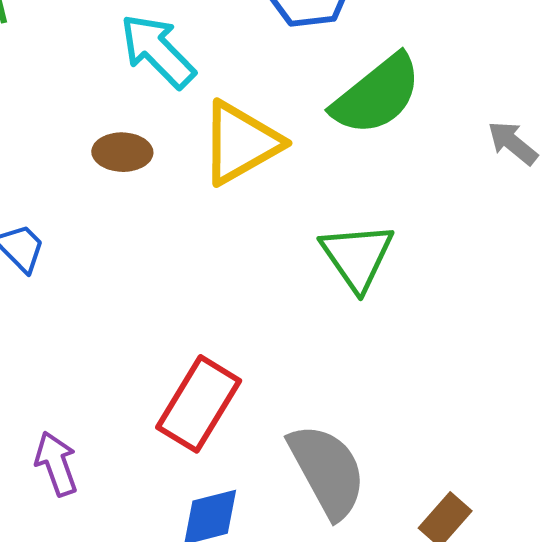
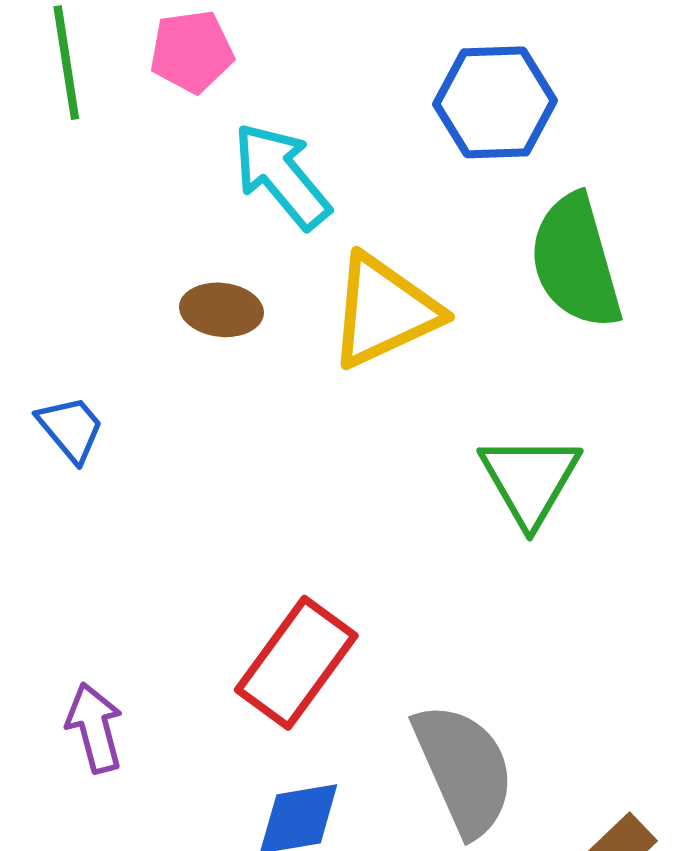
green semicircle: (377, 95) -> (576, 261), turned 108

